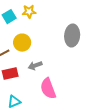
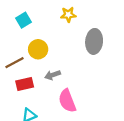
yellow star: (29, 12) -> (68, 15), moved

